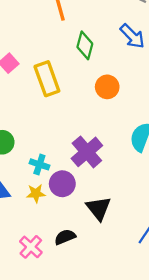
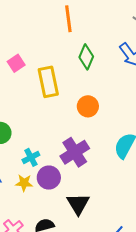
orange circle: (107, 87) -> (88, 106), moved
cyan cross: (39, 164) -> (31, 157), turned 36

